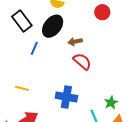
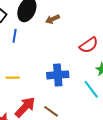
red semicircle: (82, 61) -> (89, 45), moved, turned 120

